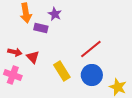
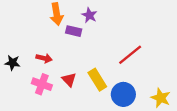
red triangle: (33, 57) -> (69, 80), moved
blue circle: (92, 75) -> (123, 94), moved

